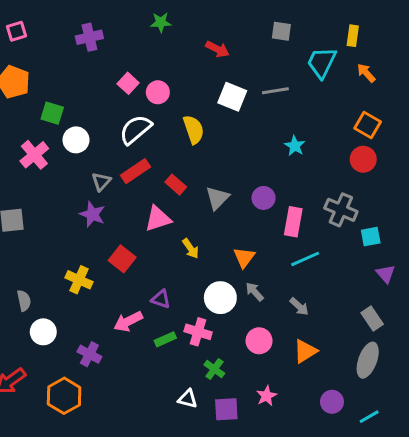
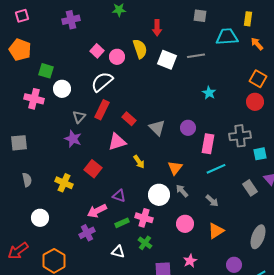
red arrow: (217, 49) -> (157, 28), turned 63
cyan trapezoid: (322, 63) -> (227, 37), turned 60
yellow semicircle: (194, 129) -> (140, 49), moved
pink cross: (34, 155) -> (34, 99), turned -36
red rectangle: (136, 171) -> (102, 110), turned -30
gray triangle: (217, 198) -> (157, 128), turned -30
gray cross: (341, 210) -> (240, 136), turned -30
gray semicircle: (24, 301) -> (27, 180), moved
gray rectangle: (372, 318) -> (250, 188), moved
purple cross: (89, 354) -> (87, 233), moved, turned 35
green cross: (214, 369) -> (145, 243), moved
white triangle: (188, 399) -> (118, 252), moved

